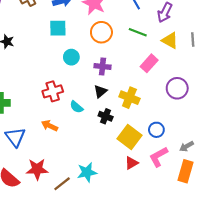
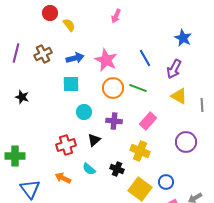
green line: (138, 32) -> (138, 88), moved
gray line: (193, 39) -> (202, 105), moved
pink rectangle: (149, 63) -> (148, 121), moved
black triangle: (100, 91) -> (94, 140), moved
cyan semicircle: (77, 107) -> (89, 169), moved

